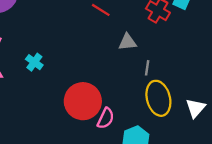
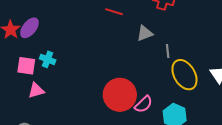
cyan cross: (34, 62) -> (48, 59), moved
pink semicircle: (106, 118) -> (144, 104), turned 36

